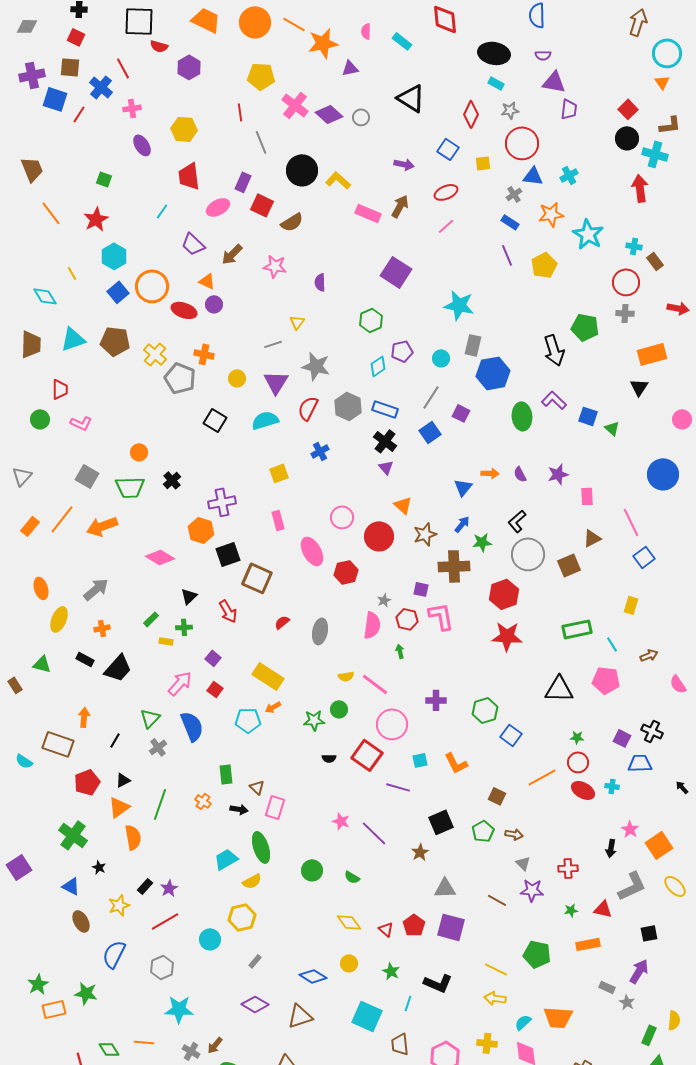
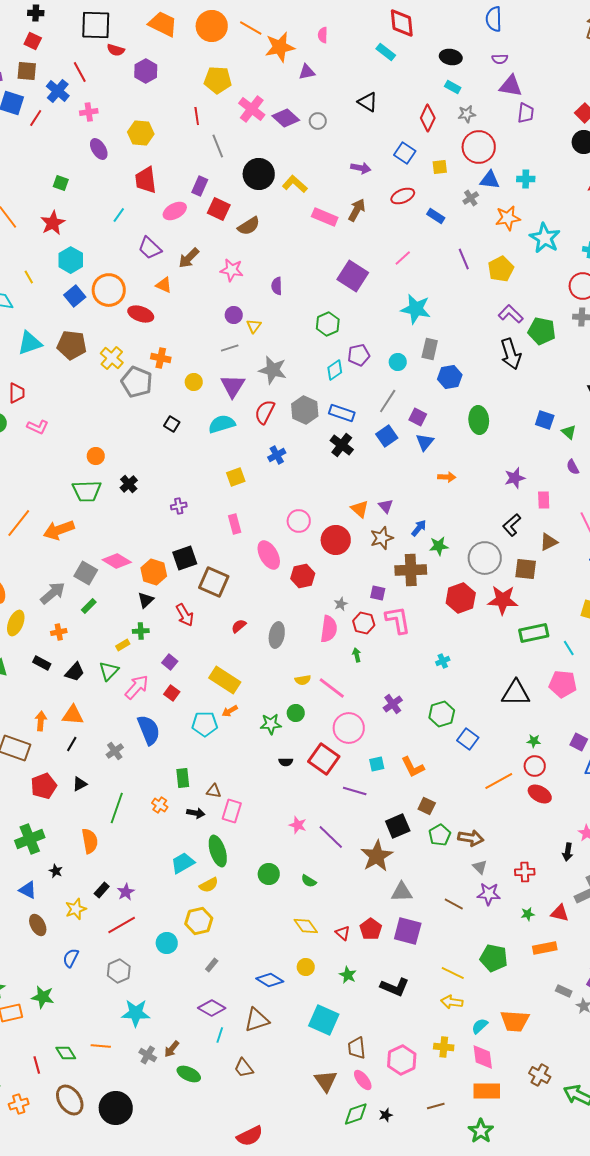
cyan rectangle: (402, 41) -> (386, 52), moved
black ellipse: (494, 53) -> (451, 57), size x0.7
black triangle: (411, 98) -> (368, 102), size x0.7
cyan cross: (569, 175) -> (526, 179), turned 30
blue rectangle: (510, 222) -> (436, 216), moved
pink line: (446, 226) -> (403, 258), moved
purple circle: (214, 304) -> (234, 315), moved
blue hexagon: (493, 373) -> (450, 377), size x0.7
purple L-shape: (554, 400) -> (511, 314), moved
black square: (215, 420) -> (172, 424), size x0.7
purple triangle: (386, 467) -> (386, 506), moved
purple semicircle: (520, 474) -> (573, 467), moved
gray square: (87, 476) -> (86, 573), moved
blue triangle: (463, 487) -> (425, 442), moved
purple cross: (222, 502) -> (179, 506), size x0.6
black L-shape: (517, 521) -> (512, 525), moved
orange hexagon: (201, 530) -> (154, 572), moved
brown square: (569, 565) -> (526, 569), turned 30
green rectangle: (151, 619) -> (89, 606), moved
red star: (507, 636) -> (503, 600), moved
yellow rectangle: (166, 641) -> (123, 645), turned -40
black trapezoid: (118, 668) -> (75, 672), size x0.7
purple cross: (436, 700) -> (393, 704), turned -36
green triangle: (150, 718) -> (109, 671), moved
cyan cross: (612, 786) -> (443, 661), moved, turned -32
brown triangle: (257, 787) -> (214, 791), turned -35
brown square: (497, 796) -> (427, 806), moved
orange triangle: (119, 807) -> (73, 715), moved, turned 40
brown arrow: (514, 834) -> (471, 838), size x1.4
green cross: (73, 835) -> (30, 839), turned 32
brown star: (420, 852) -> (377, 856), size x1.8
blue semicircle: (114, 954) -> (71, 958), size x0.7
cyan line: (408, 1003) -> (220, 1035), moved

